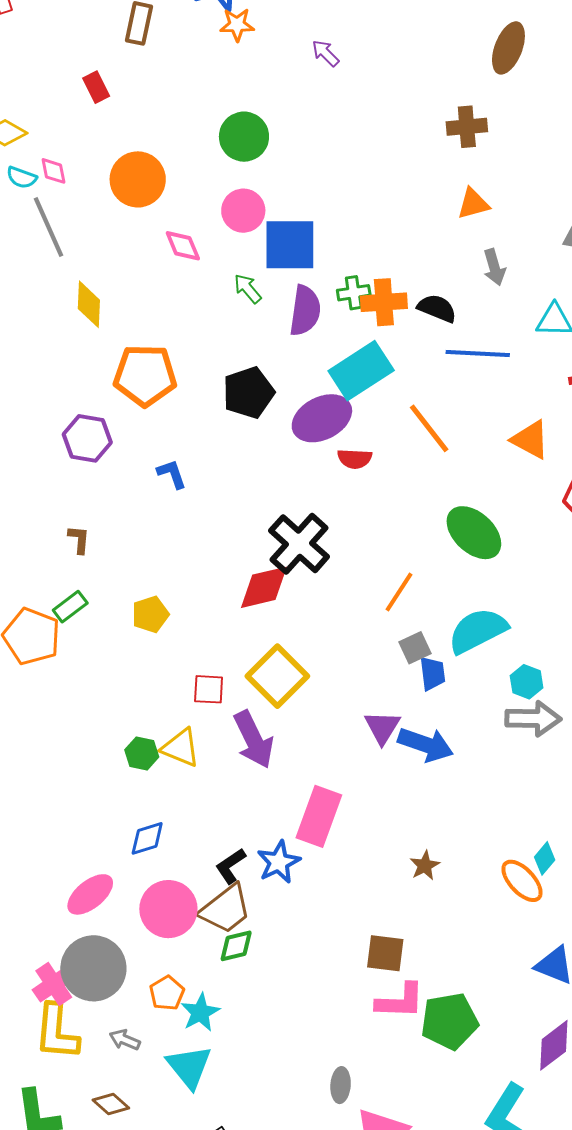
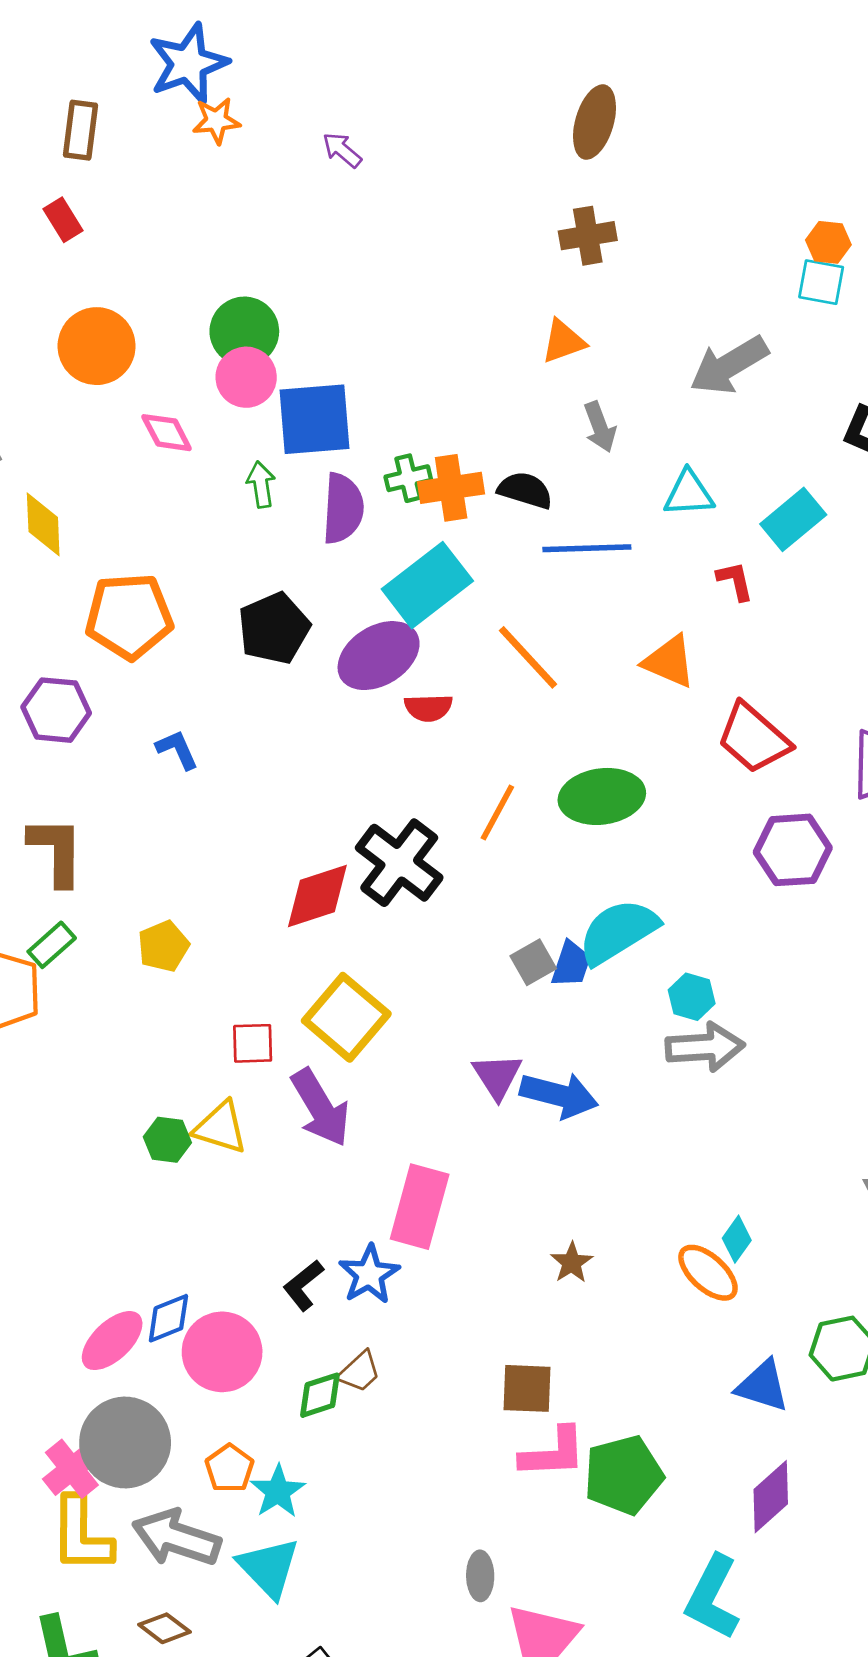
red rectangle: (96, 87) -> (63, 220), moved
brown cross: (467, 127) -> (588, 236), moved
green circle: (244, 137) -> (244, 331), moved
green arrow: (248, 289) -> (261, 485), turned 36
green ellipse: (474, 533) -> (602, 796), turned -46
brown L-shape: (79, 540) -> (56, 851), size x1.8
black cross: (299, 544) -> (399, 863), moved
orange line: (399, 592) -> (497, 812), moved
blue trapezoid: (432, 673) -> (571, 964), moved, turned 30
blue diamond: (147, 838) -> (168, 1318), moved
brown trapezoid: (225, 909) -> (359, 1372), moved, size x0.6
gray arrow: (125, 1040) -> (176, 1538), size x2.0

